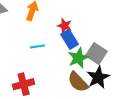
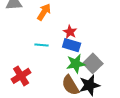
blue rectangle: (69, 39) -> (72, 45), turned -54
red cross: (24, 84) -> (21, 76), turned -30

